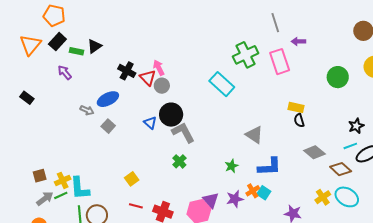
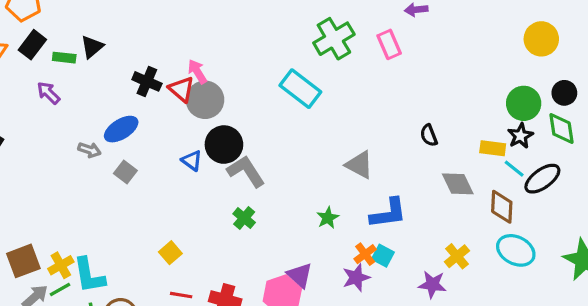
pink rectangle: (280, 62) -> (389, 44), size x0.7
green circle: (338, 77) -> (524, 103), moved
gray circle: (162, 86) -> (205, 100), size x1.5
yellow rectangle: (296, 107) -> (493, 148), moved
cyan line: (350, 146) -> (514, 169), turned 64
gray diamond: (314, 152) -> (458, 184), turned 30
brown diamond: (341, 169) -> (502, 207), turned 55
brown square: (40, 176) -> (23, 261), size x1.5
yellow cross: (323, 197) -> (457, 256), moved
purple star: (235, 199) -> (356, 278), moved

